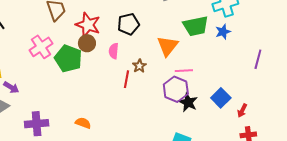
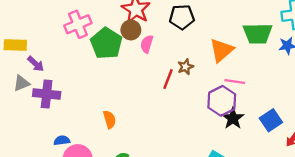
pink semicircle: (114, 51) -> (147, 44), moved
orange semicircle: (83, 123) -> (110, 119), turned 42
purple cross: (37, 124) -> (47, 94), moved

